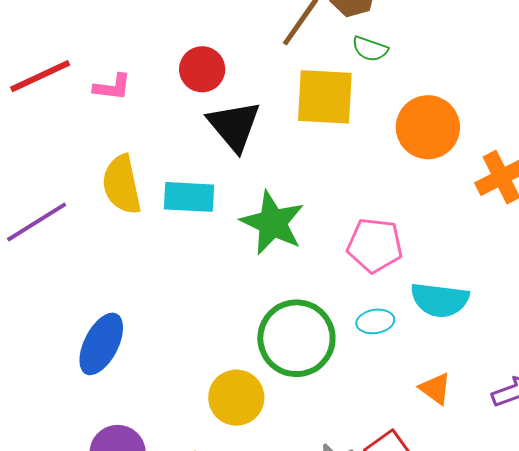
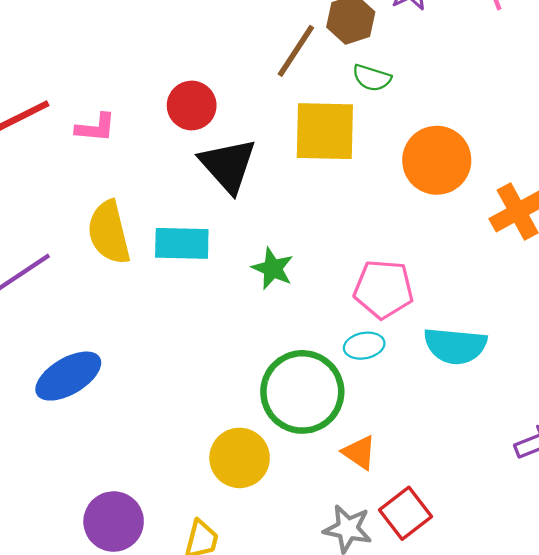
green star: (273, 223) -> (273, 268), size x0.6
cyan ellipse: (375, 321) -> (364, 346), moved
blue ellipse: (101, 344) -> (68, 376), moved, turned 34
orange triangle: (435, 389) -> (359, 453), moved

